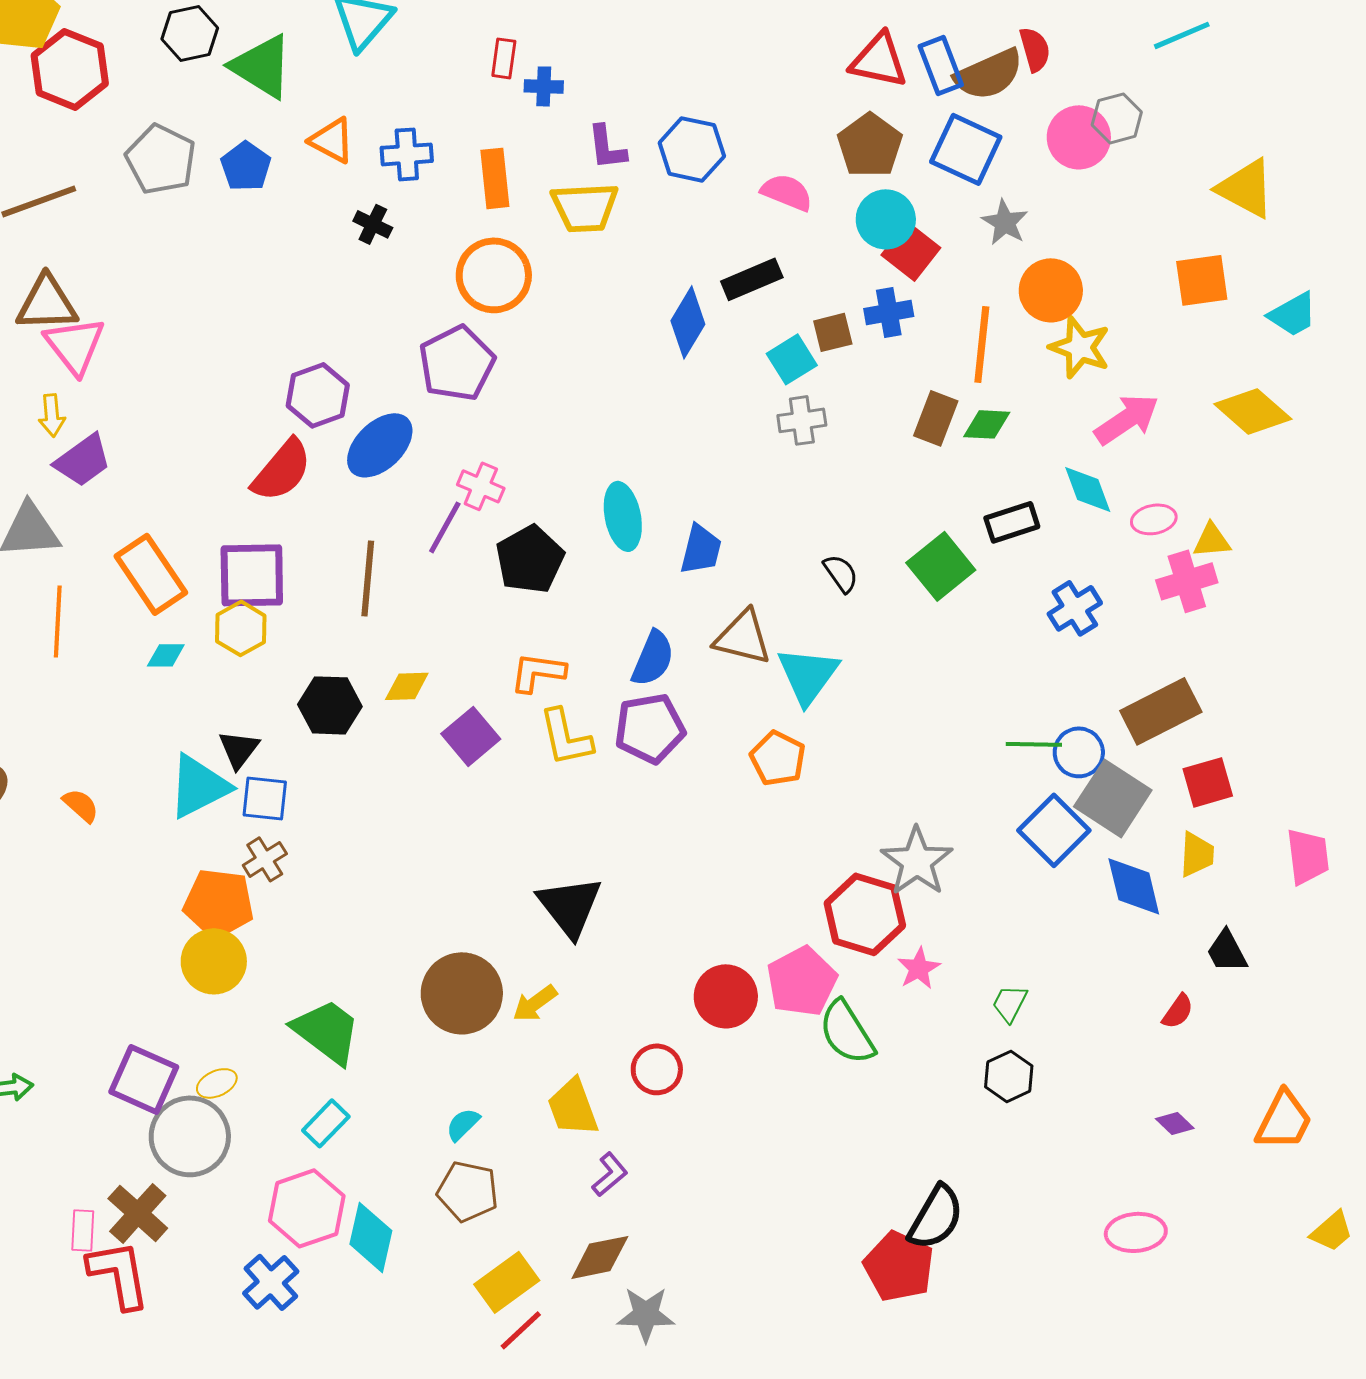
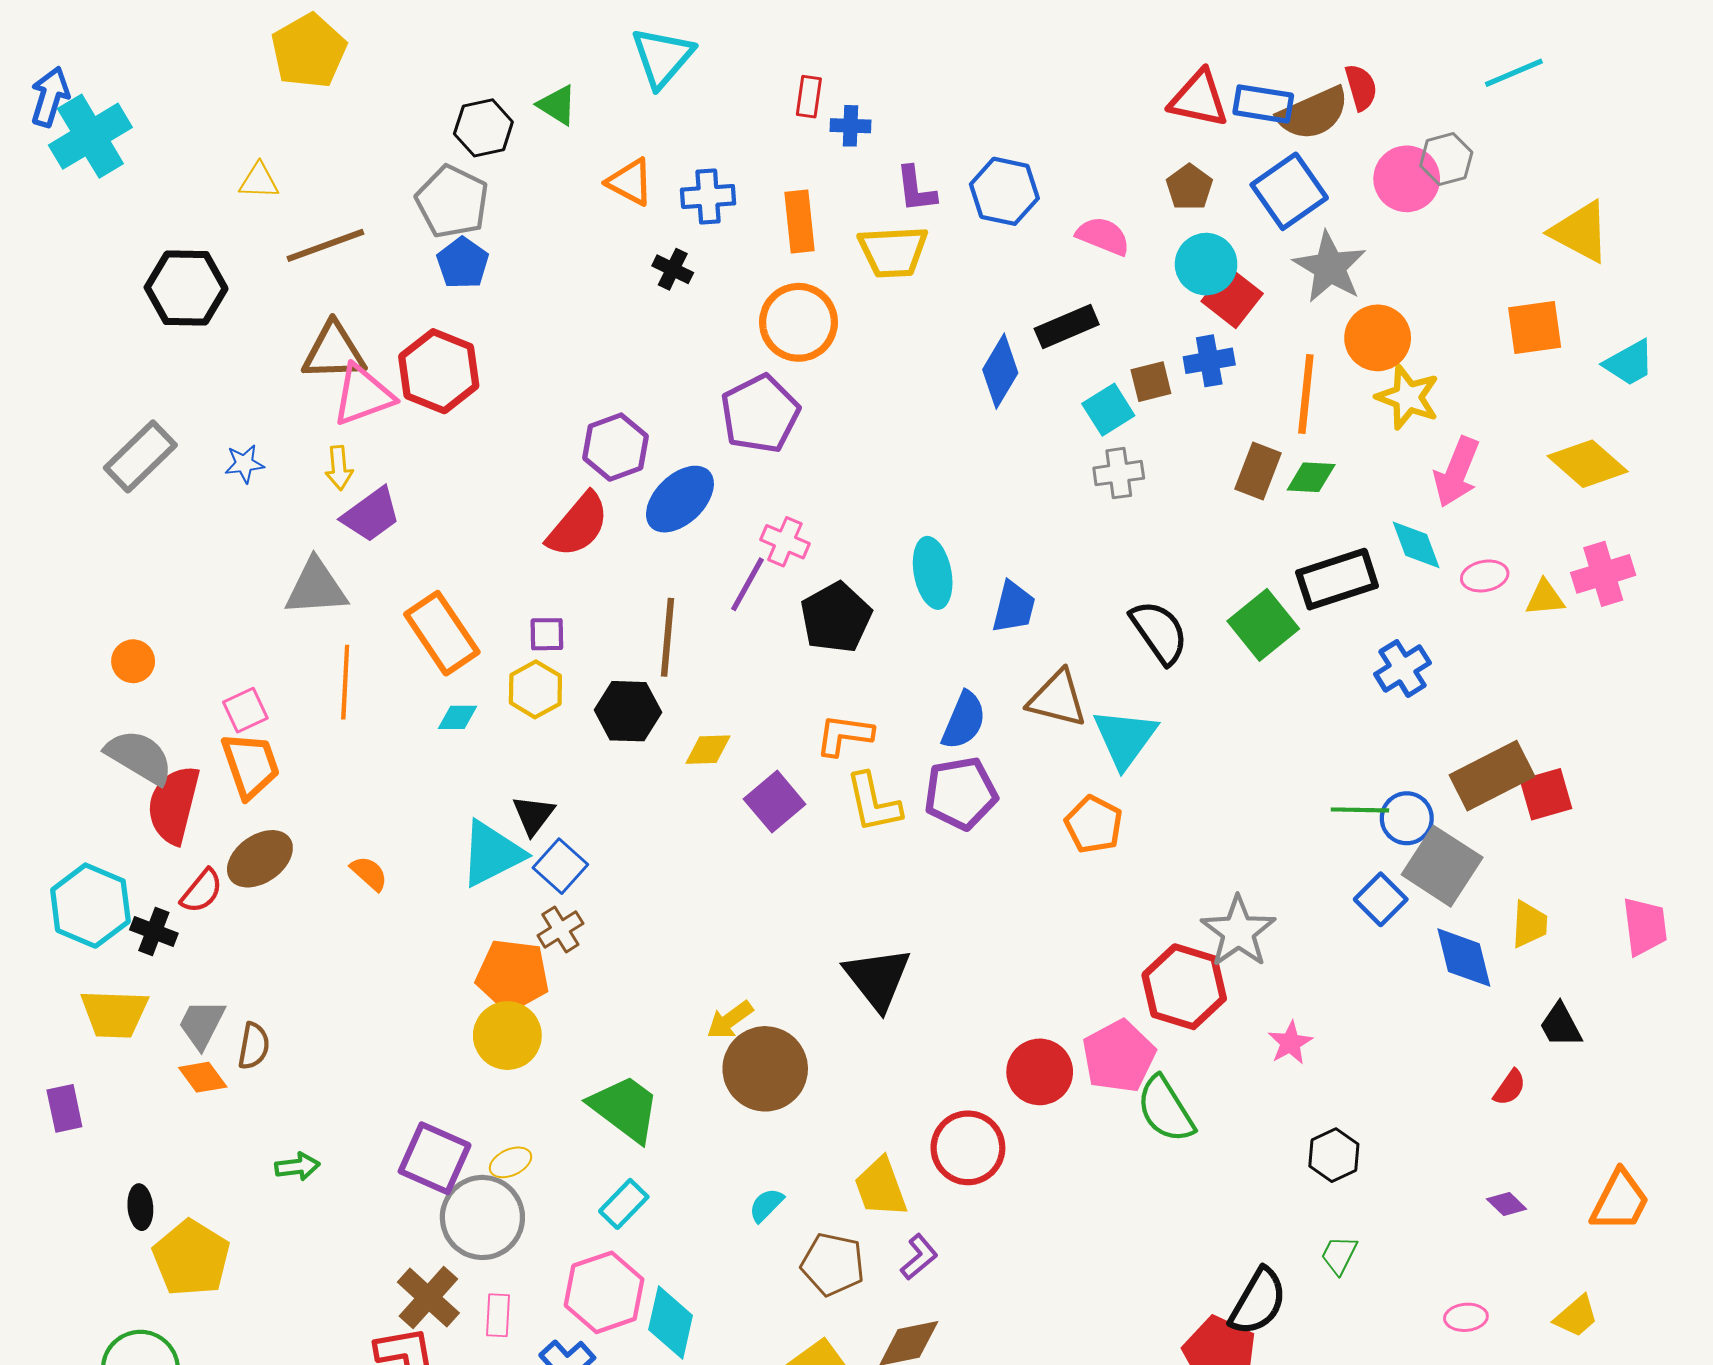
black hexagon: (190, 33) -> (483, 128), moved
blue rectangle: (941, 65) -> (1263, 104), turned -60
green triangle: (262, 66) -> (557, 105), size x0.6
red hexagon: (70, 69) -> (439, 371), moved
brown pentagon: (870, 145) -> (1189, 187), size x0.7
blue square: (966, 149) -> (1289, 191), turned 30
blue pentagon: (246, 166) -> (463, 263), moved
gray star: (1005, 222) -> (1330, 267), size x1.5
pink triangle: (75, 345) -> (363, 395), turned 48
pink arrow: (1127, 419) -> (1457, 472), turned 146
black rectangle: (1012, 522) -> (1337, 579), size x1.4
black semicircle: (841, 573) -> (1159, 632), size x1.6
purple square: (252, 575) -> (547, 634), size x0.5
pink cross: (1187, 581) -> (1603, 574), moved
black hexagon: (330, 705) -> (628, 711), moved
red square: (1208, 782) -> (1546, 794), moved
blue square: (265, 798) -> (560, 866), turned 36
blue square: (1054, 830) -> (1381, 899), size x0.7
pink star: (919, 968) -> (1290, 1043), moved
yellow arrow: (535, 1003) -> (730, 1020), moved
green trapezoid: (1010, 1003) -> (1339, 1255), moved
red circle: (657, 1069) -> (968, 1148), size x1.4
brown pentagon: (468, 1191) -> (833, 1264), moved
pink rectangle: (83, 1230) -> (498, 1315), moved
yellow trapezoid: (1332, 1231) -> (1576, 1316), moved
pink ellipse: (1136, 1232) -> (1466, 1317), size x0.7

